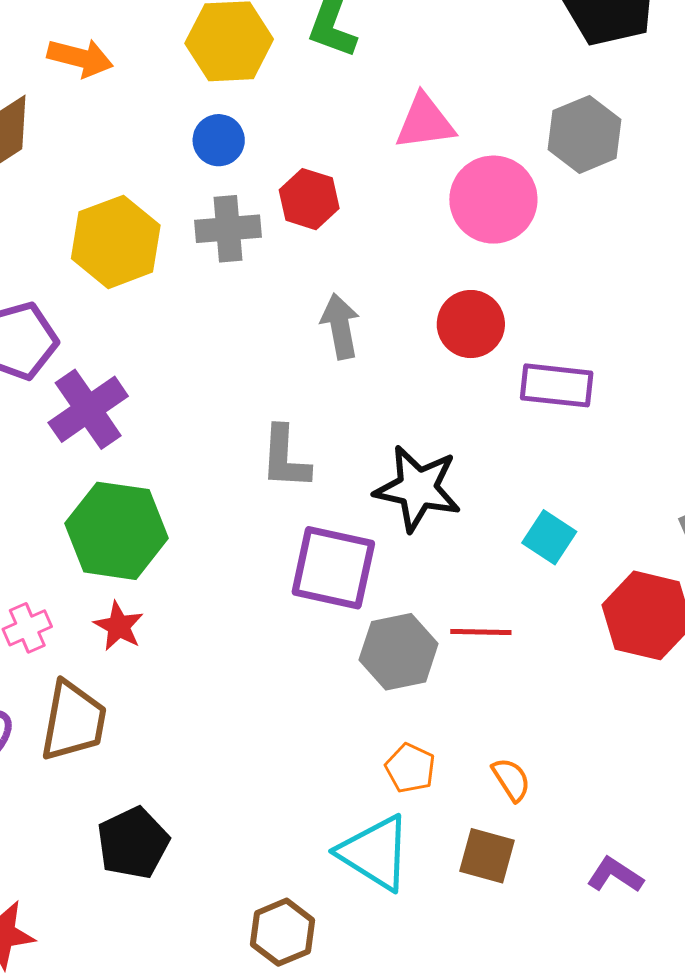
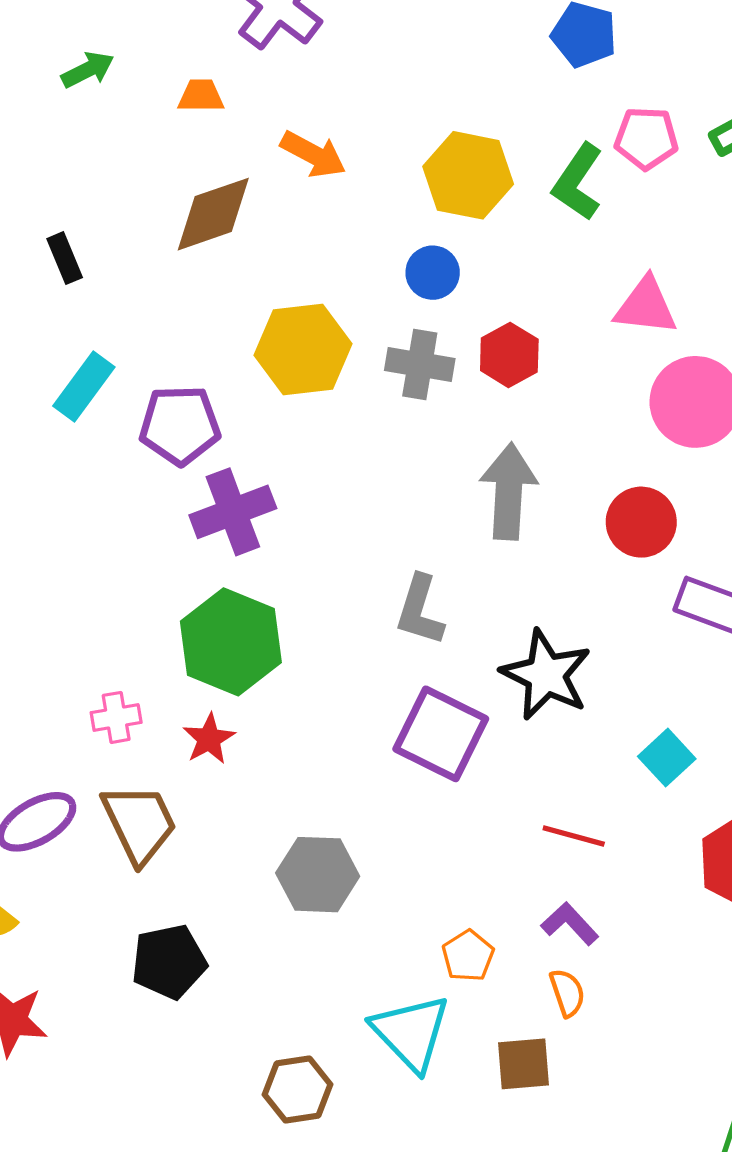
gray arrow: (340, 326) -> (509, 491), size x1.4
gray hexagon: (399, 652) -> (318, 875), moved
brown trapezoid: (73, 721) -> (139, 823), turned -50
brown square: (487, 856) -> (524, 1064), turned -34
purple L-shape: (615, 875) -> (570, 924), moved

